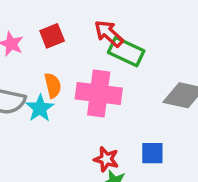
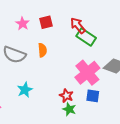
pink cross: (99, 94) -> (87, 73), moved, turned 35
cyan star: (40, 108) -> (25, 90), moved

